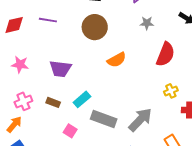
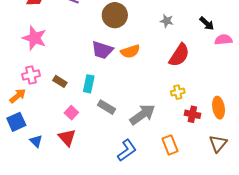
pink star: (20, 65) -> (34, 38), size x1.4
purple trapezoid: (60, 69) -> (102, 50), moved
cyan rectangle: (82, 99) -> (89, 84), turned -48
gray rectangle: (104, 119) -> (107, 107), size x0.7

